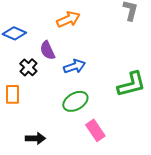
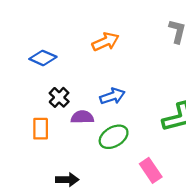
purple semicircle: (47, 50) -> (82, 117), moved, turned 114
pink rectangle: (95, 130) -> (151, 170), moved

